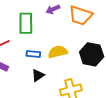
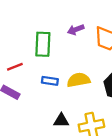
black triangle: (38, 75) -> (61, 120), moved, turned 32

